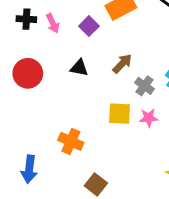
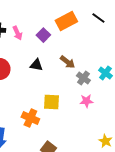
brown arrow: (122, 64) -> (67, 62), turned 84
yellow square: (119, 114) -> (51, 102), moved

